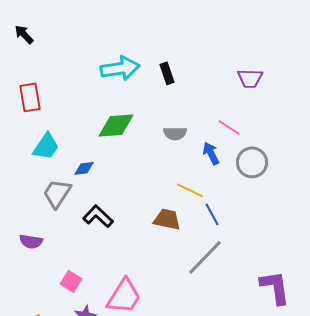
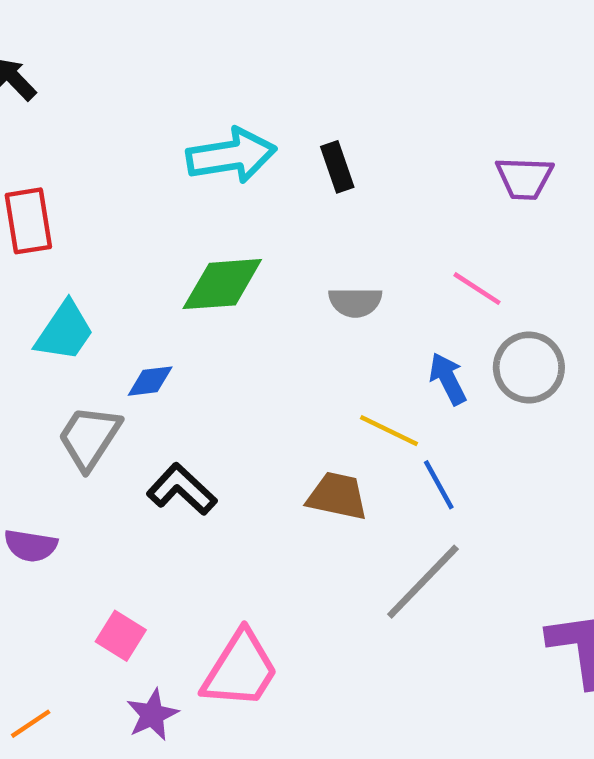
blue arrow: (211, 153) -> (448, 379), moved

